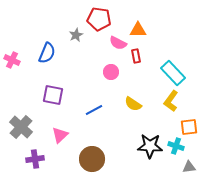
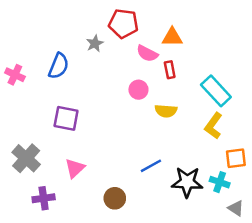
yellow semicircle: (133, 104) -> (166, 111), moved, turned -30
blue line: (94, 110) -> (151, 166), moved
brown circle: (92, 159) -> (115, 198), size x0.7
gray triangle: (189, 167) -> (236, 208), turned 40

